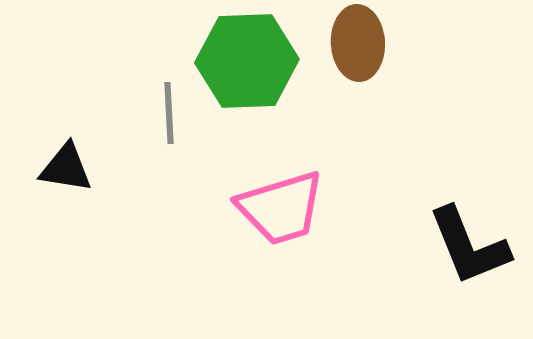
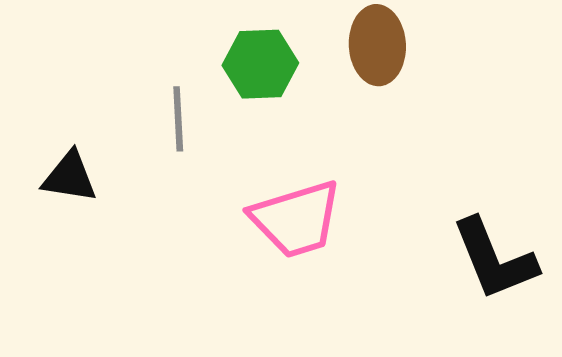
green hexagon: (247, 61) -> (260, 64), size x0.7

